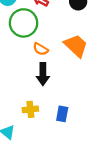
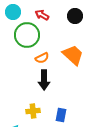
orange semicircle: (41, 49) -> (42, 58), turned -56

